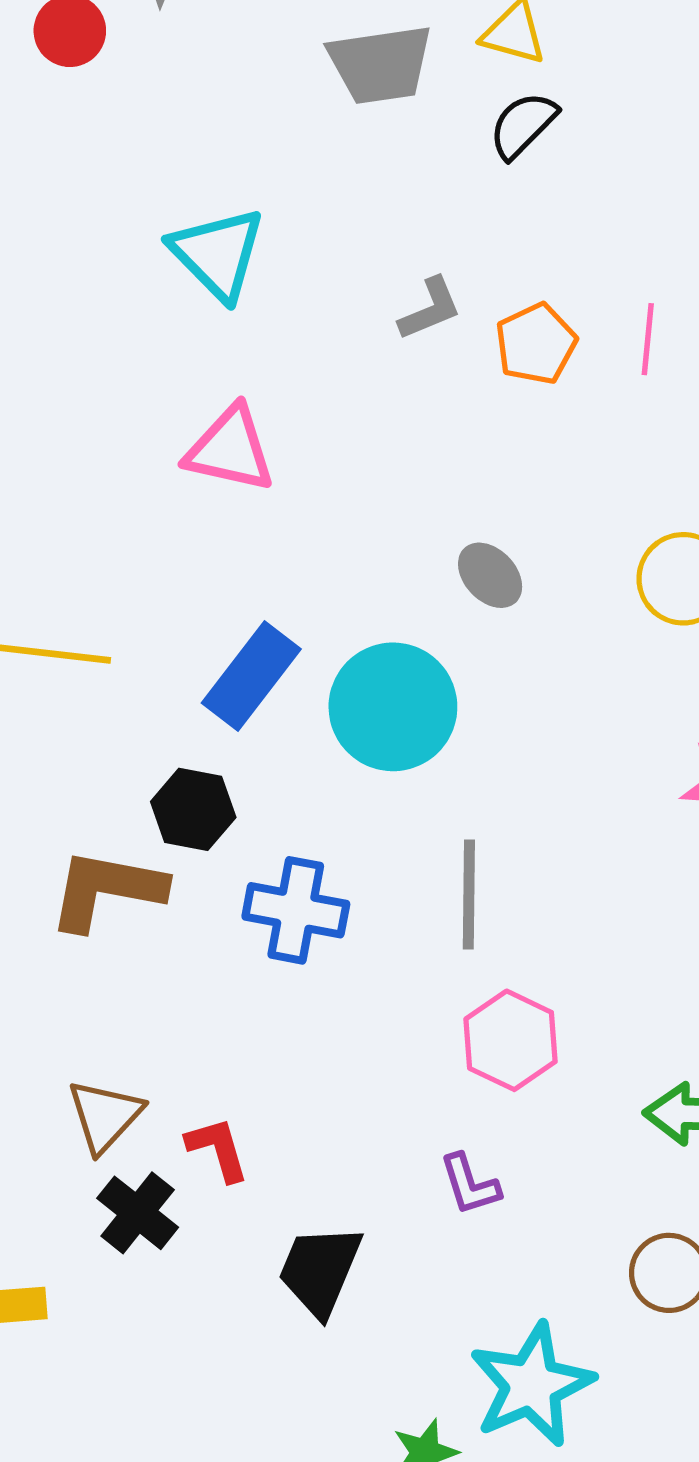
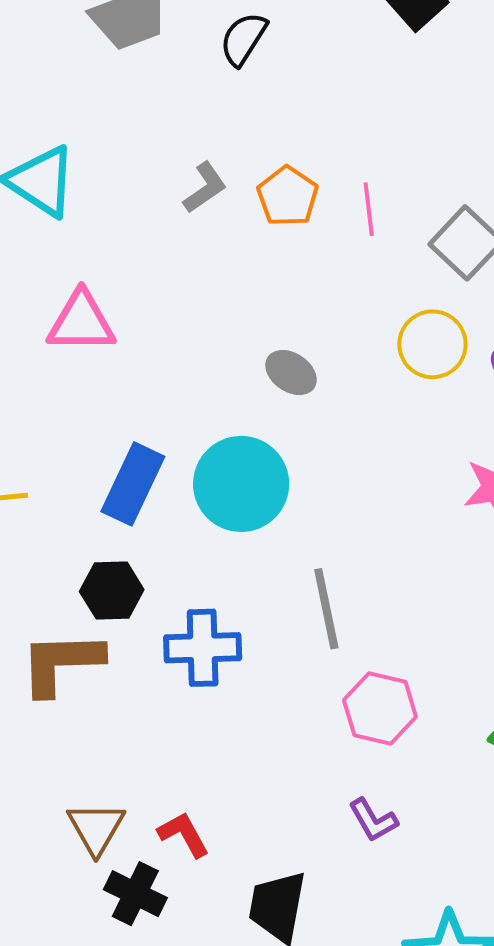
pink line: (648, 339) -> (369, 209), moved

